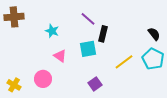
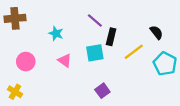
black semicircle: (154, 34) -> (156, 32), moved
yellow line: (124, 62) -> (134, 52), moved
pink circle: (43, 79) -> (26, 62), moved

